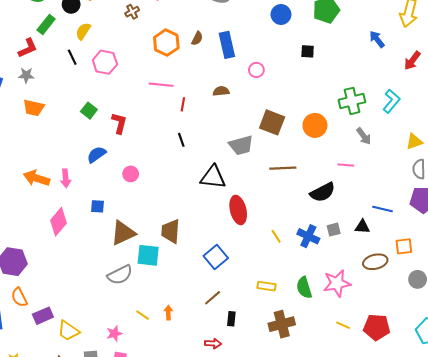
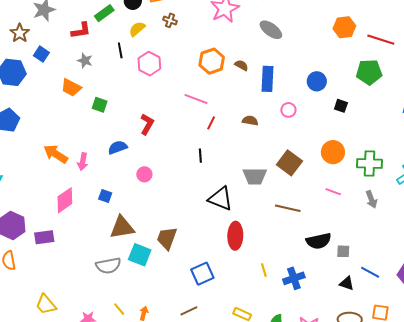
brown cross: (132, 12) -> (170, 20), moved, turned 32
blue circle: (281, 15) -> (317, 81), moved
brown semicircle: (197, 38) -> (241, 65), turned -104
gray star: (26, 75) -> (85, 61), moved
green square: (89, 111) -> (100, 105), moved, turned -35
orange circle: (315, 125) -> (333, 152), moved
pink line: (346, 165) -> (333, 192), moved
gray square: (334, 230) -> (343, 251), moved
blue cross: (308, 236) -> (294, 278), turned 30
purple rectangle: (43, 316) -> (44, 237), moved

